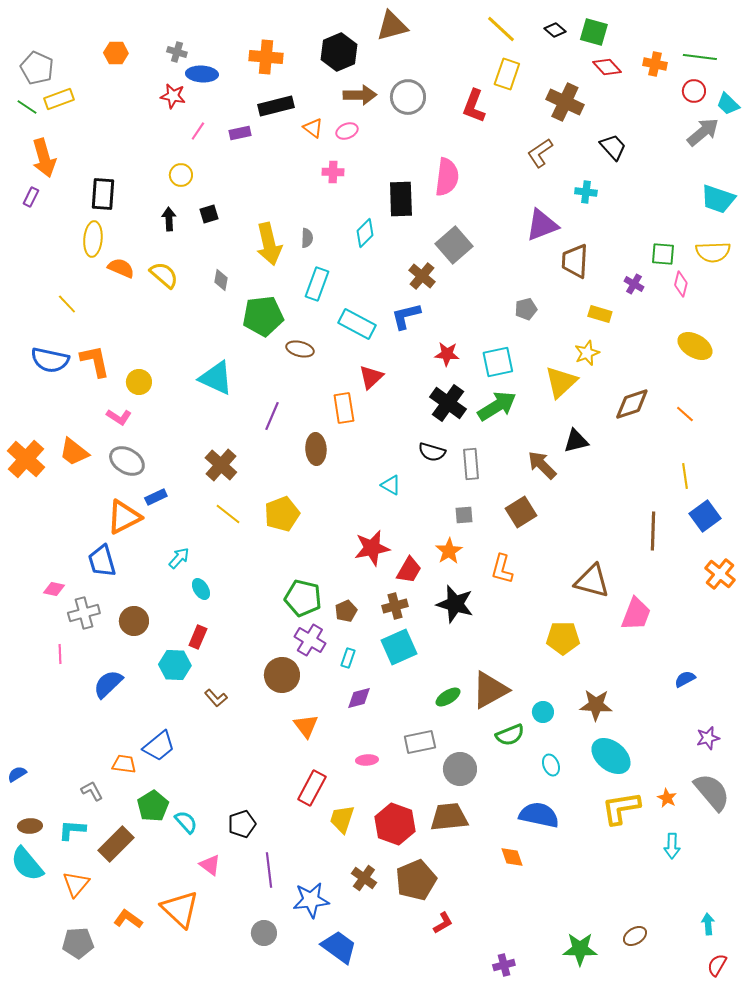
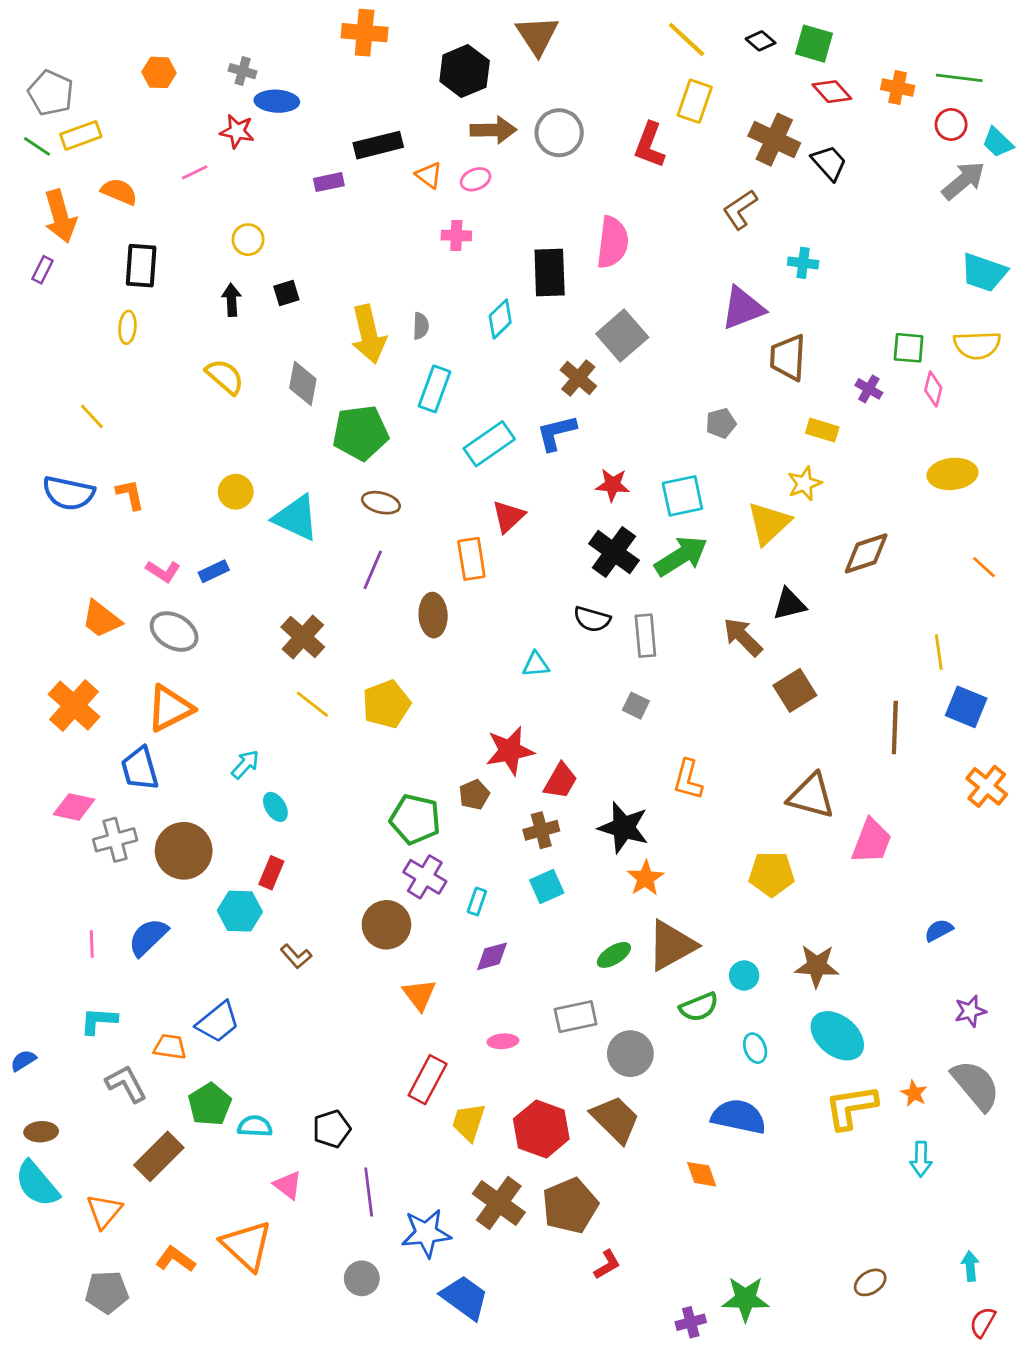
brown triangle: (392, 26) -> (537, 35), turned -48
orange cross: (266, 57) -> (365, 33), moved
pink line: (198, 131) -> (195, 172), moved, turned 30
black trapezoid: (613, 147) -> (829, 163), moved
yellow ellipse: (93, 239) -> (127, 327), size x0.7
orange semicircle: (121, 268) -> (119, 192), moved
gray diamond: (221, 280) -> (303, 383), size x1.5
cyan rectangle: (357, 324) -> (489, 444), turned -63
yellow ellipse: (695, 346) -> (952, 474), turned -36
brown ellipse: (300, 349) -> (381, 503), moved
orange L-shape: (95, 361) -> (130, 494), size x0.7
yellow circle: (139, 382) -> (236, 492), moved
orange line: (685, 414) -> (984, 567), moved
orange cross: (26, 459) -> (74, 706), moved
cyan triangle: (391, 485) -> (536, 664), turned -35
blue rectangle: (156, 497) -> (214, 571), moved
brown square: (521, 512) -> (795, 690), moved
gray square: (464, 515) -> (636, 706), turned 30
blue square: (705, 516) -> (966, 707), turned -32
orange star: (449, 551) -> (645, 878), moved
pink diamond: (54, 589) -> (74, 807), size x1.4
brown pentagon: (346, 611) -> (474, 795), moved
brown circle: (134, 621) -> (184, 851), size x1.4
cyan square: (399, 647) -> (547, 886), size x0.7
pink line: (60, 654) -> (92, 944), moved
gray L-shape: (92, 791) -> (126, 1084), size x1.4
brown trapezoid: (449, 817) -> (615, 1119), turned 51
cyan semicircle: (186, 822) -> (255, 1126), turned -45
cyan L-shape: (72, 830) -> (99, 1021), moved
brown cross: (364, 878) -> (499, 1203), size x1.5
green star: (580, 949) -> (745, 1299), moved

